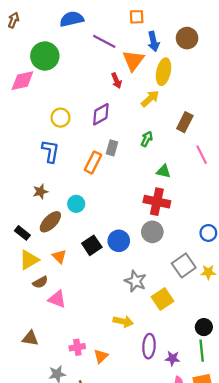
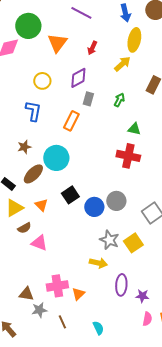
orange triangle: (133, 60) -> (57, 43), moved
red arrow: (116, 81) -> (92, 48), turned 48
gray rectangle: (112, 148) -> (88, 99), moved
cyan circle: (76, 204) -> (56, 158), size x1.6
gray circle: (152, 232) -> (116, 201), moved
blue circle: (119, 241) -> (94, 207), moved
gray star: (136, 281) -> (109, 240), moved
brown triangle: (30, 338) -> (26, 294), moved
pink cross: (77, 347) -> (57, 286), size x1.5

